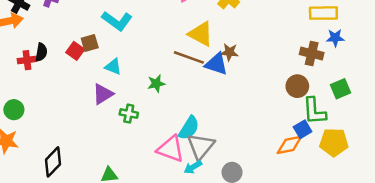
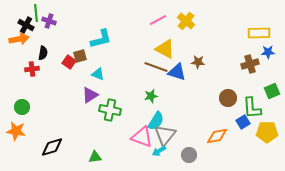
cyan L-shape: (117, 21) -> (101, 39), turned -50
black semicircle: (41, 52) -> (43, 53), moved
brown star: (229, 52) -> (198, 62), moved
brown cross: (312, 53) -> (250, 64), turned -30
green star: (156, 84) -> (151, 96), moved
brown circle: (297, 86) -> (228, 98), moved
green cross: (129, 114) -> (110, 110), size x1.5
orange diamond: (289, 145) -> (217, 136), moved
black diamond: (53, 162) -> (52, 147), turned 30

